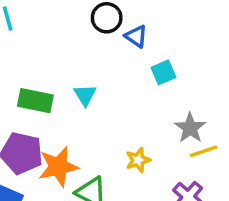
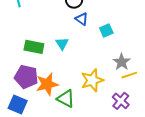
blue triangle: (136, 36) -> (82, 19), moved
yellow star: (138, 160) -> (92, 80), size x1.6

